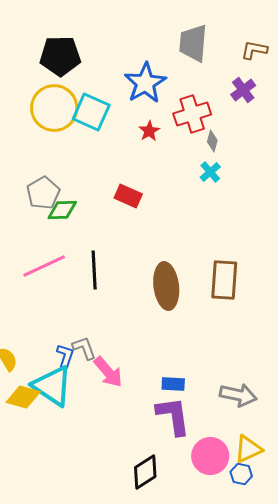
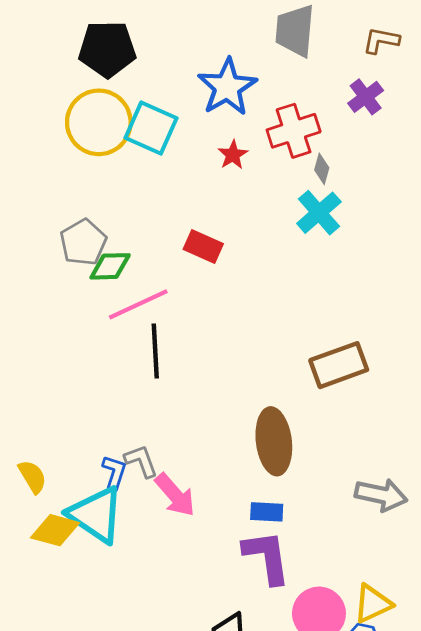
cyan cross: (210, 172) -> (319, 213), size x1.5
pink line: (44, 266) -> (138, 304), moved
brown rectangle: (224, 280) -> (339, 365), turned 66
brown ellipse: (166, 286) -> (274, 441), moved
gray arrow: (238, 395) -> (381, 495), moved

